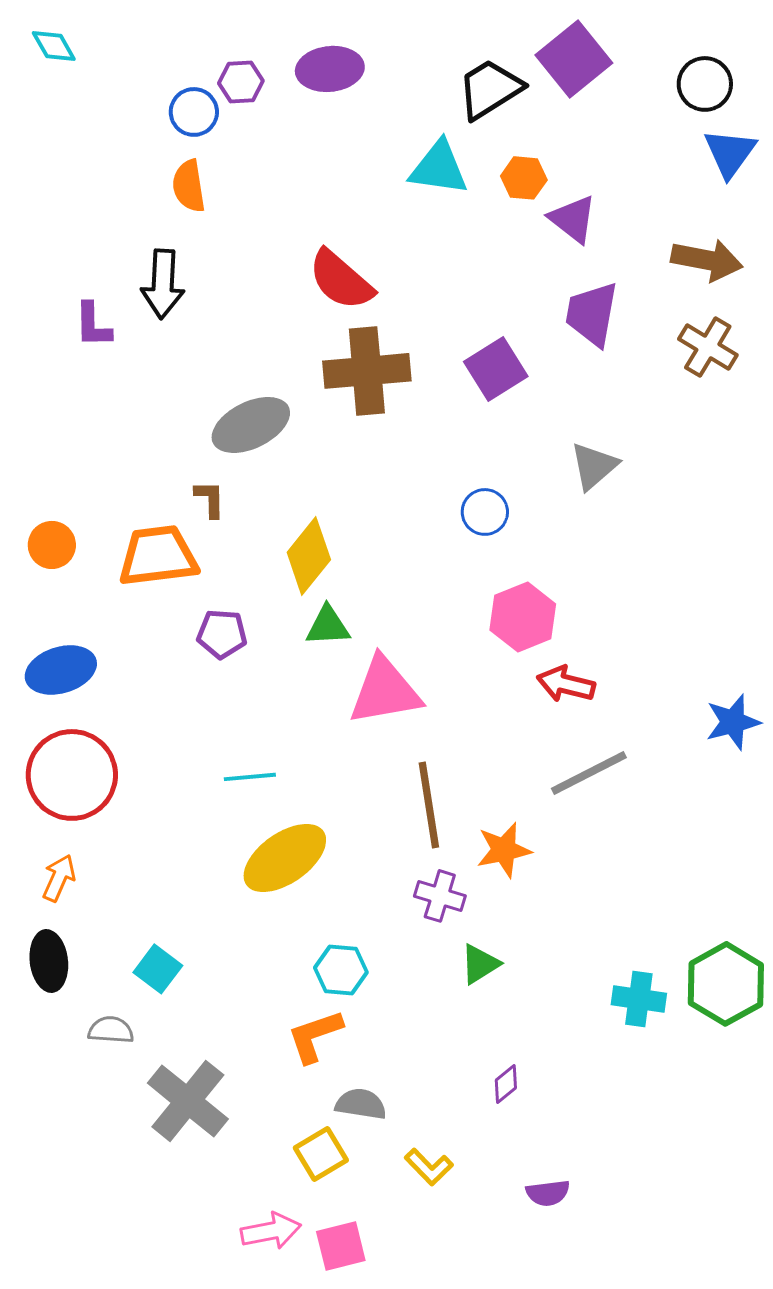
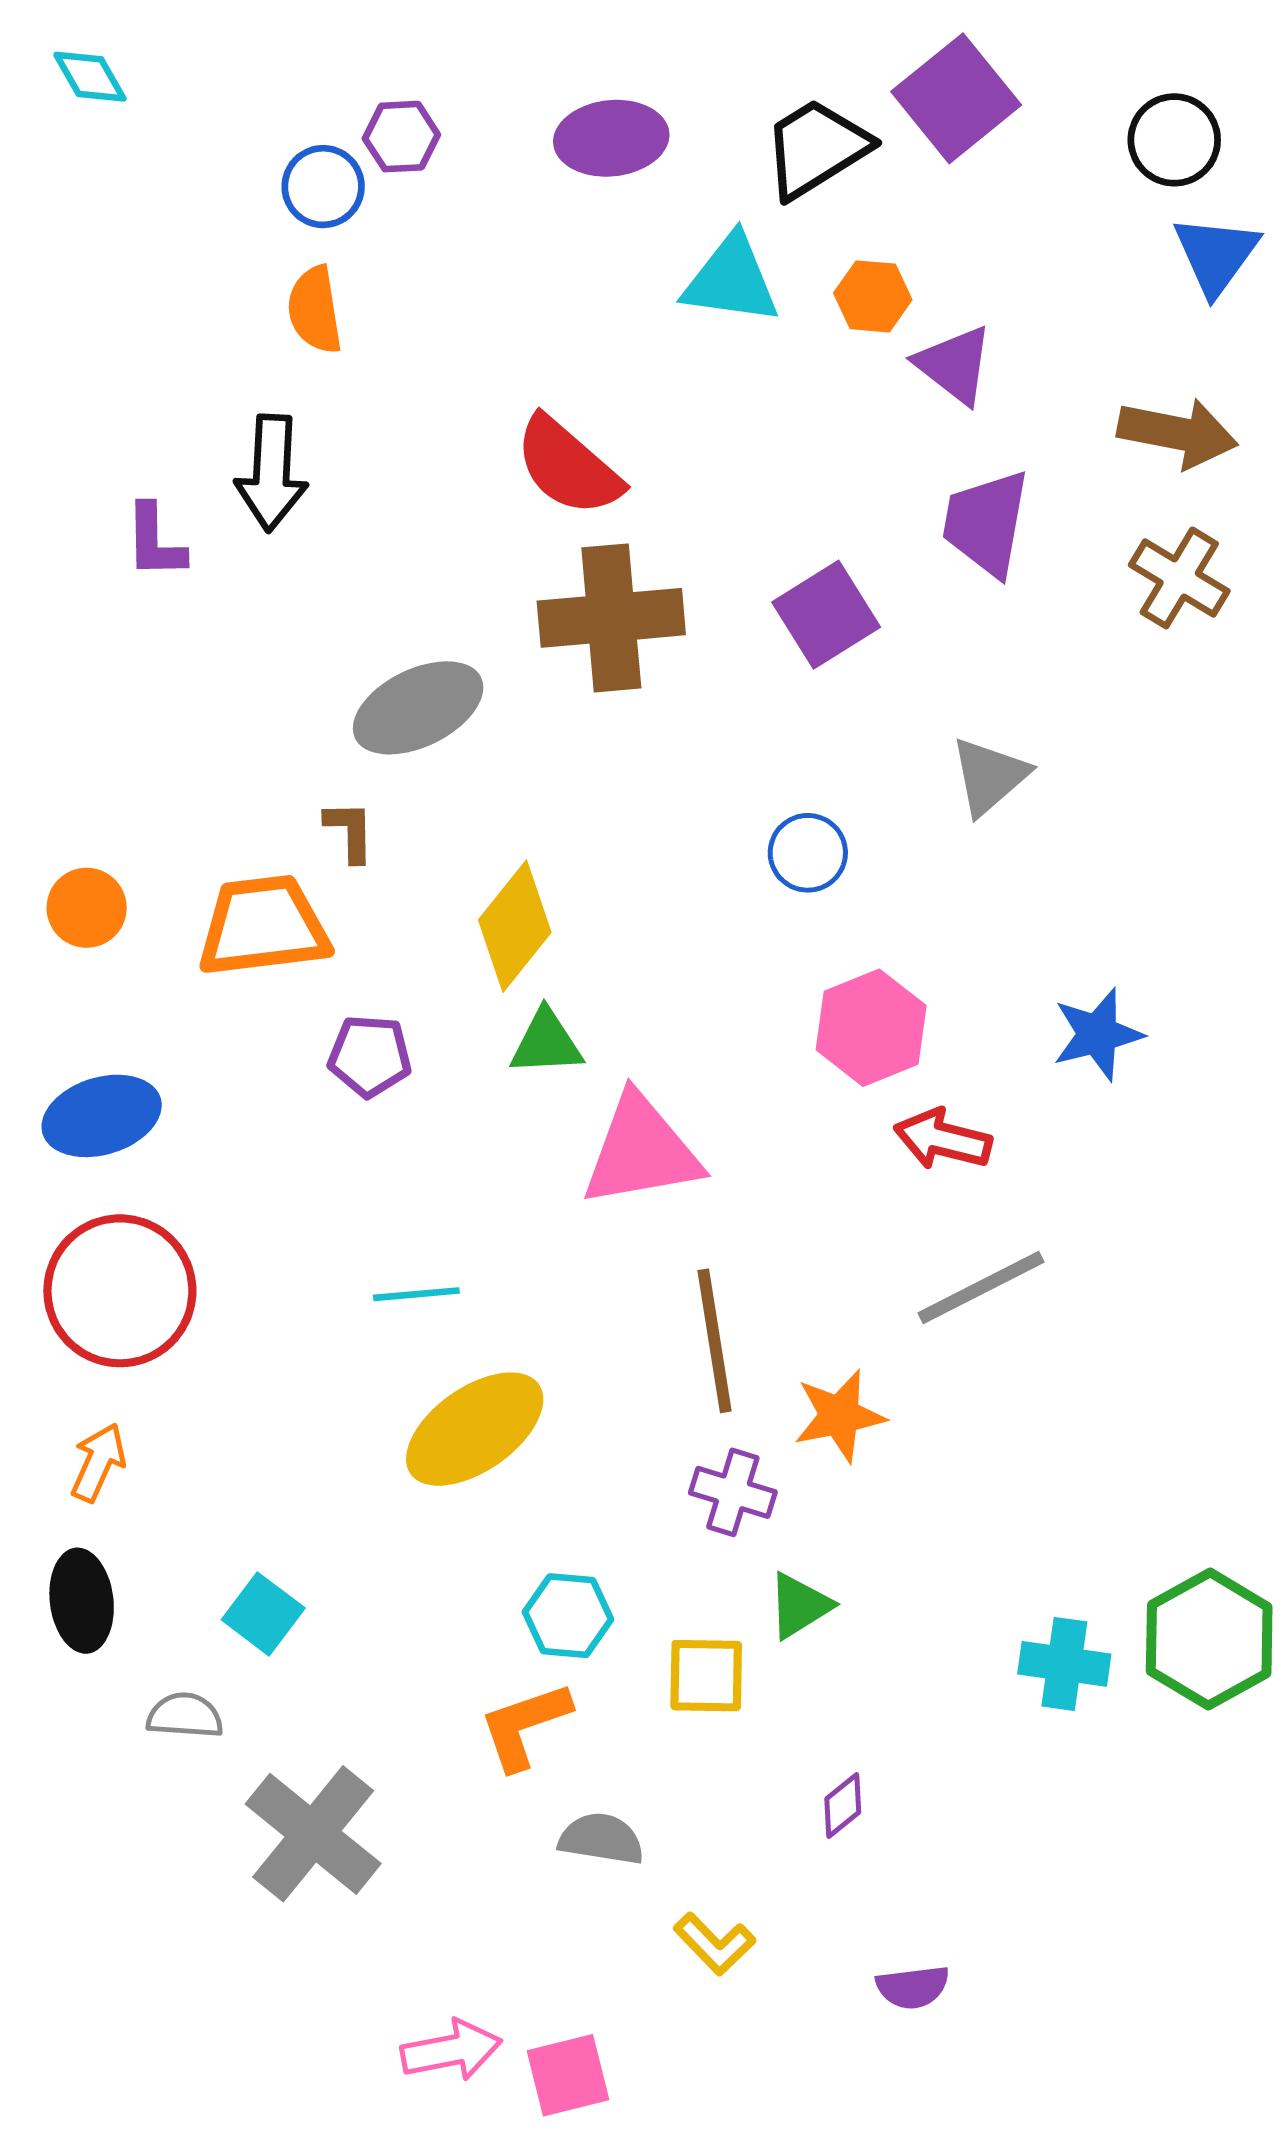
purple ellipse: (330, 69) -> (611, 138), moved
blue star: (733, 722) -> (1098, 1034), moved
yellow square: (321, 1154) -> (706, 1676), moved, turned 32

